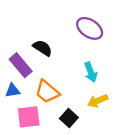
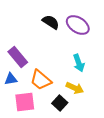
black semicircle: (42, 48) -> (51, 22), moved
yellow arrow: (98, 101) -> (75, 88), moved, turned -132

